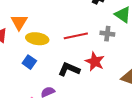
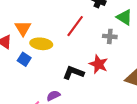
red line: (76, 36) -> (75, 26), moved, turned -40
blue square: (29, 62) -> (24, 59), moved

